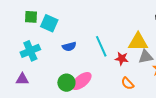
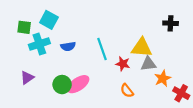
green square: (31, 17) -> (24, 27), moved
cyan cross: (30, 51) -> (39, 44), moved
purple triangle: (22, 79) -> (27, 78), moved, turned -40

